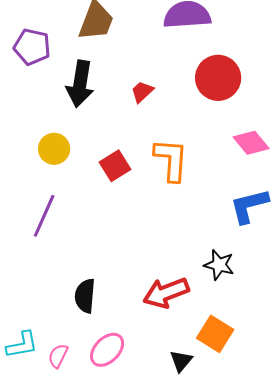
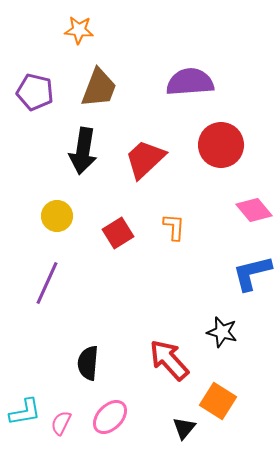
purple pentagon: (32, 47) -> (35, 92), moved
red trapezoid: (142, 92) -> (145, 159), size x1.8
orange L-shape: (171, 160) -> (174, 227), size x0.6
red arrow: (166, 293) -> (169, 360), turned 69

